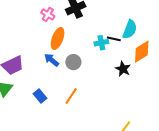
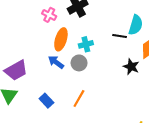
cyan cross: (101, 43) -> (86, 44), moved

